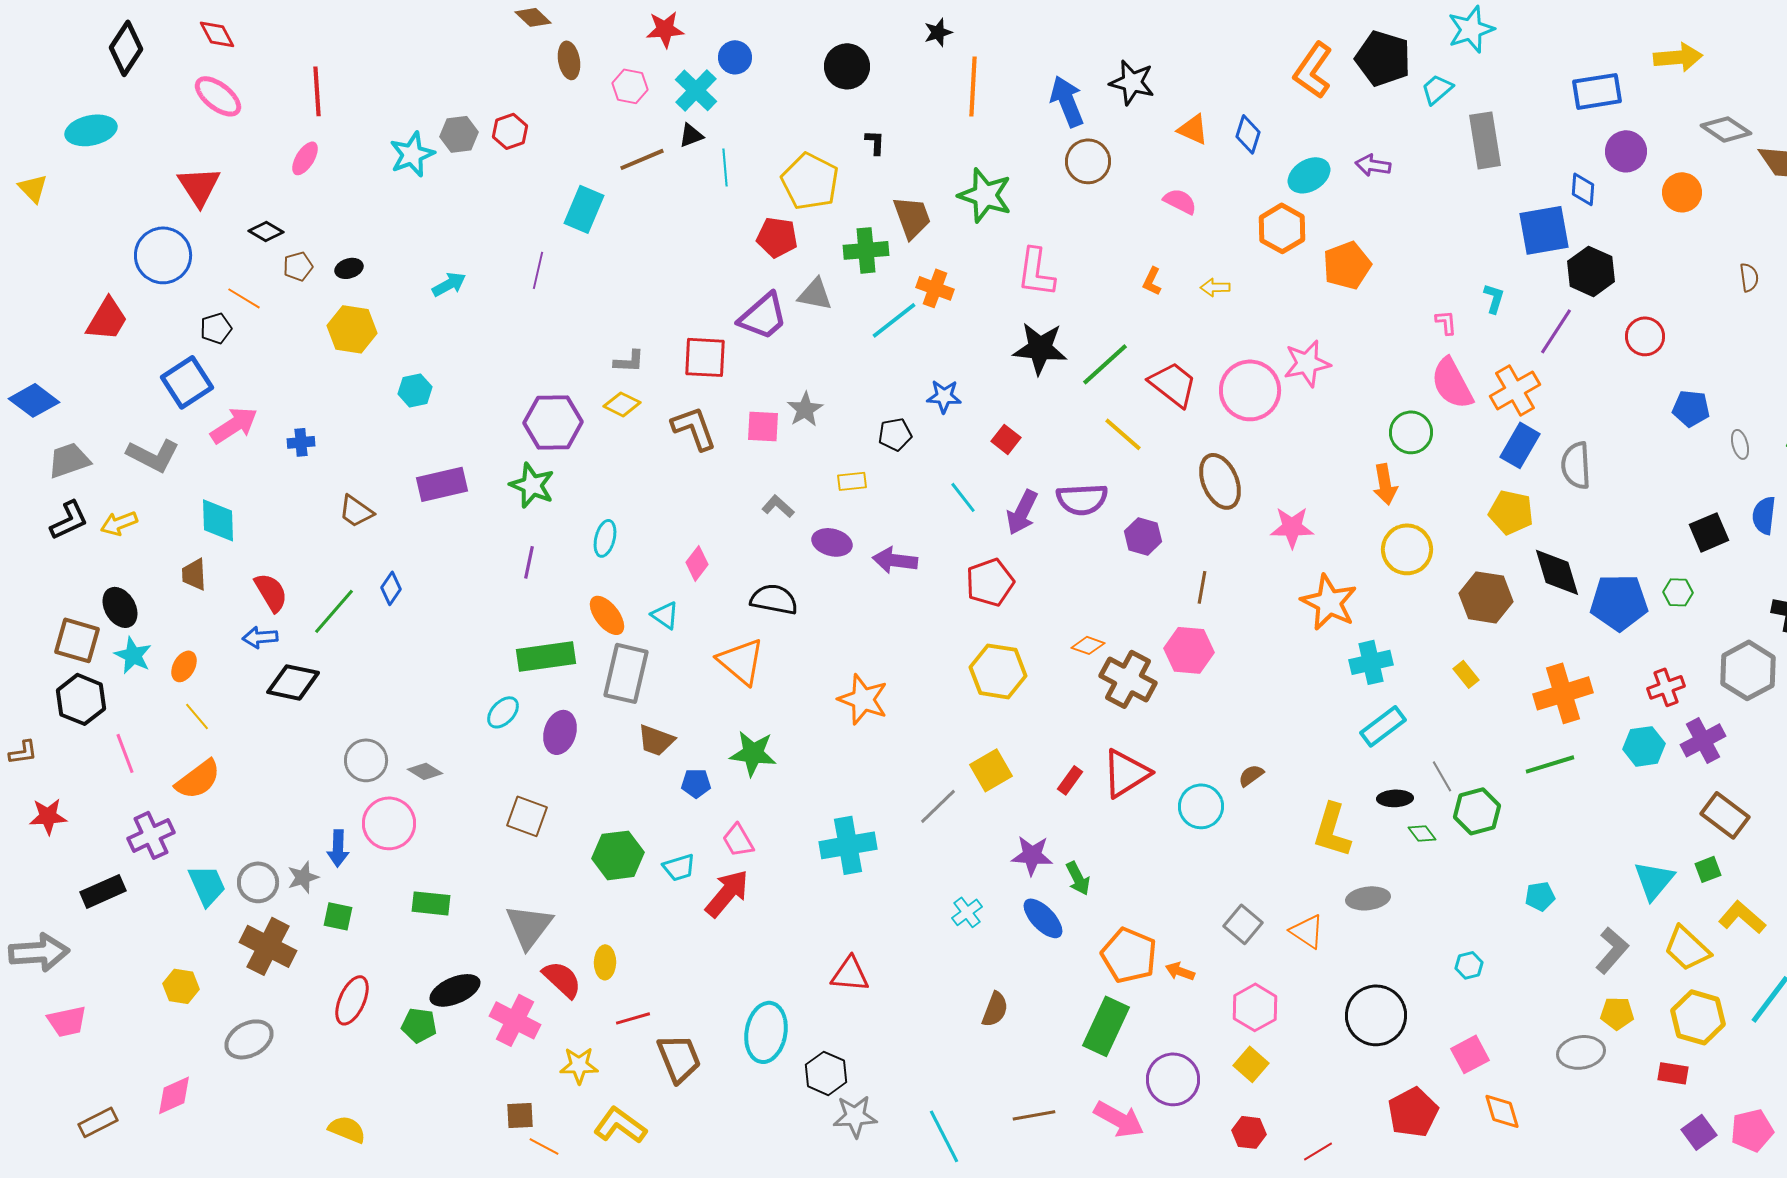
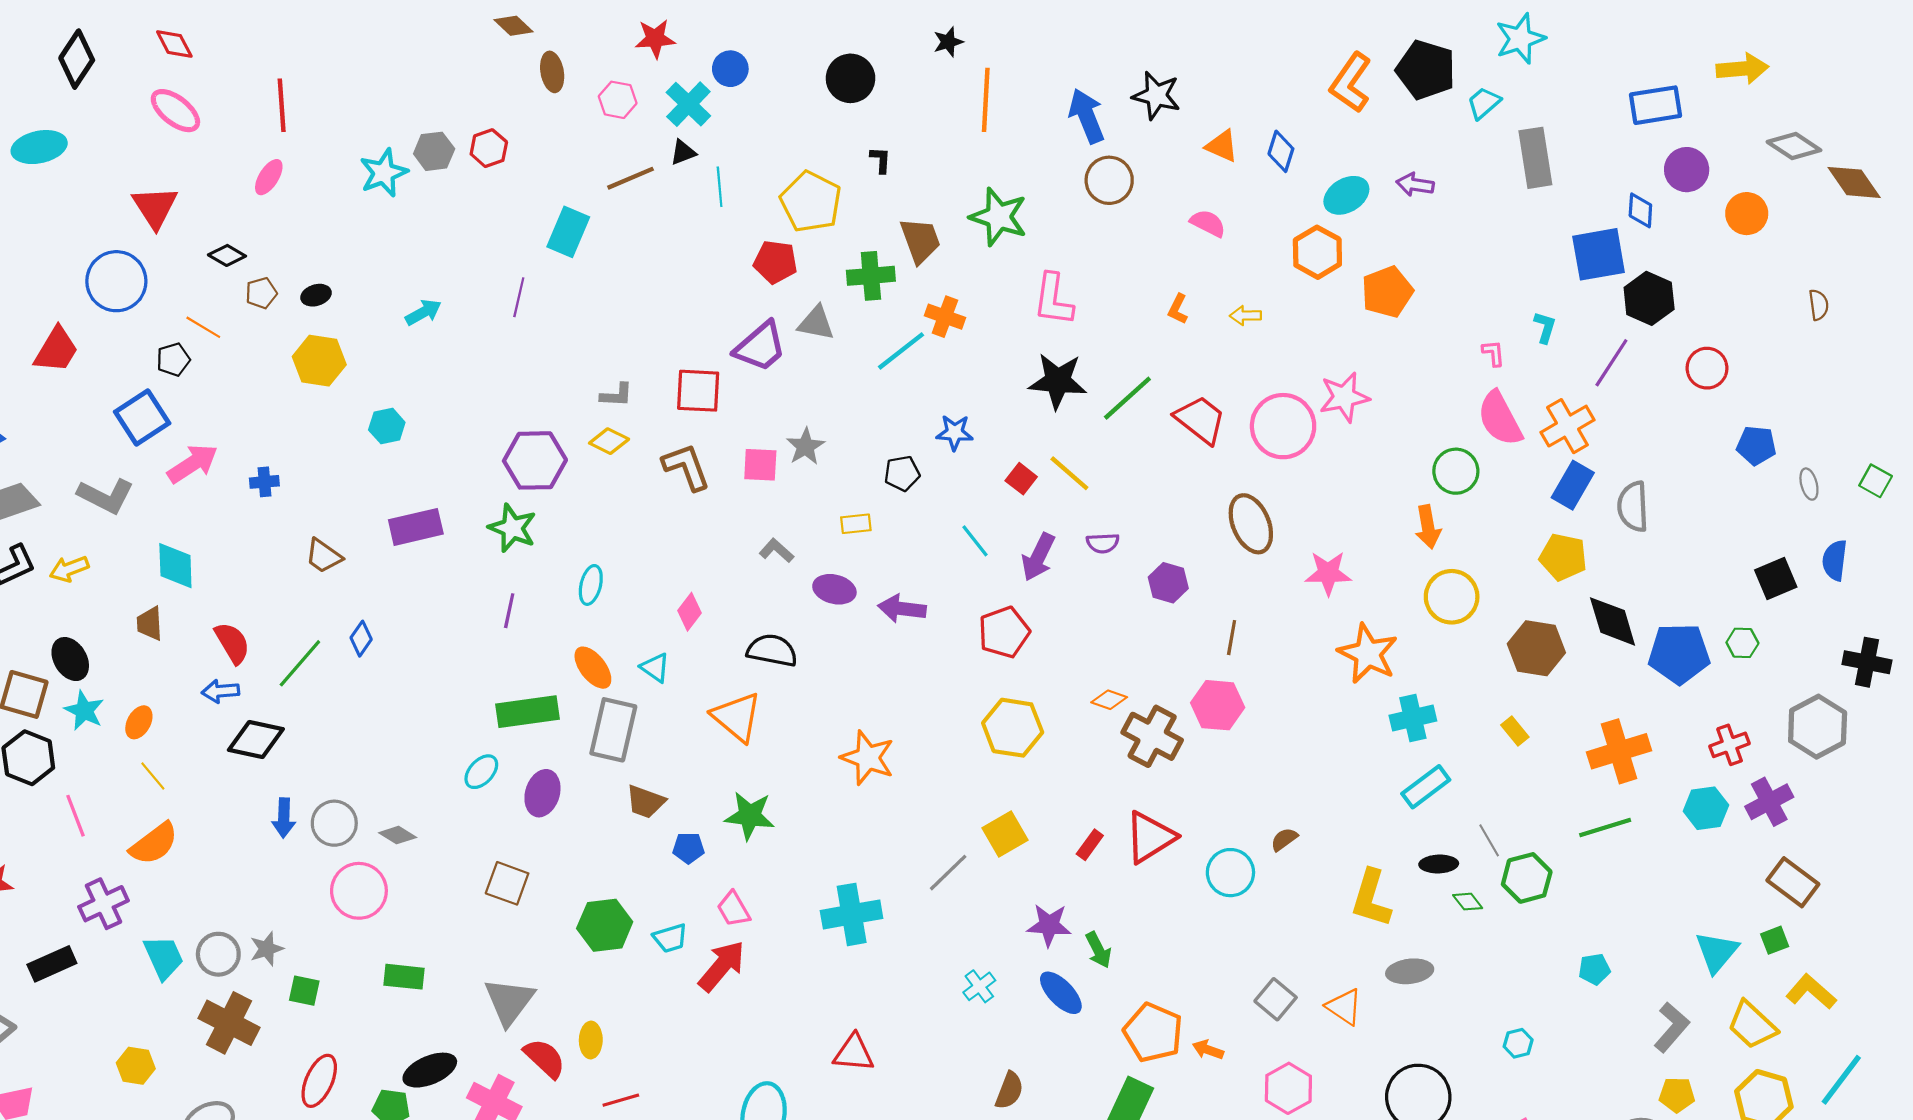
yellow line: (1123, 434) -> (1069, 473), moved
purple semicircle: (1082, 499) -> (1103, 543), size x0.6
blue arrow: (338, 848) -> (284, 818), moved

